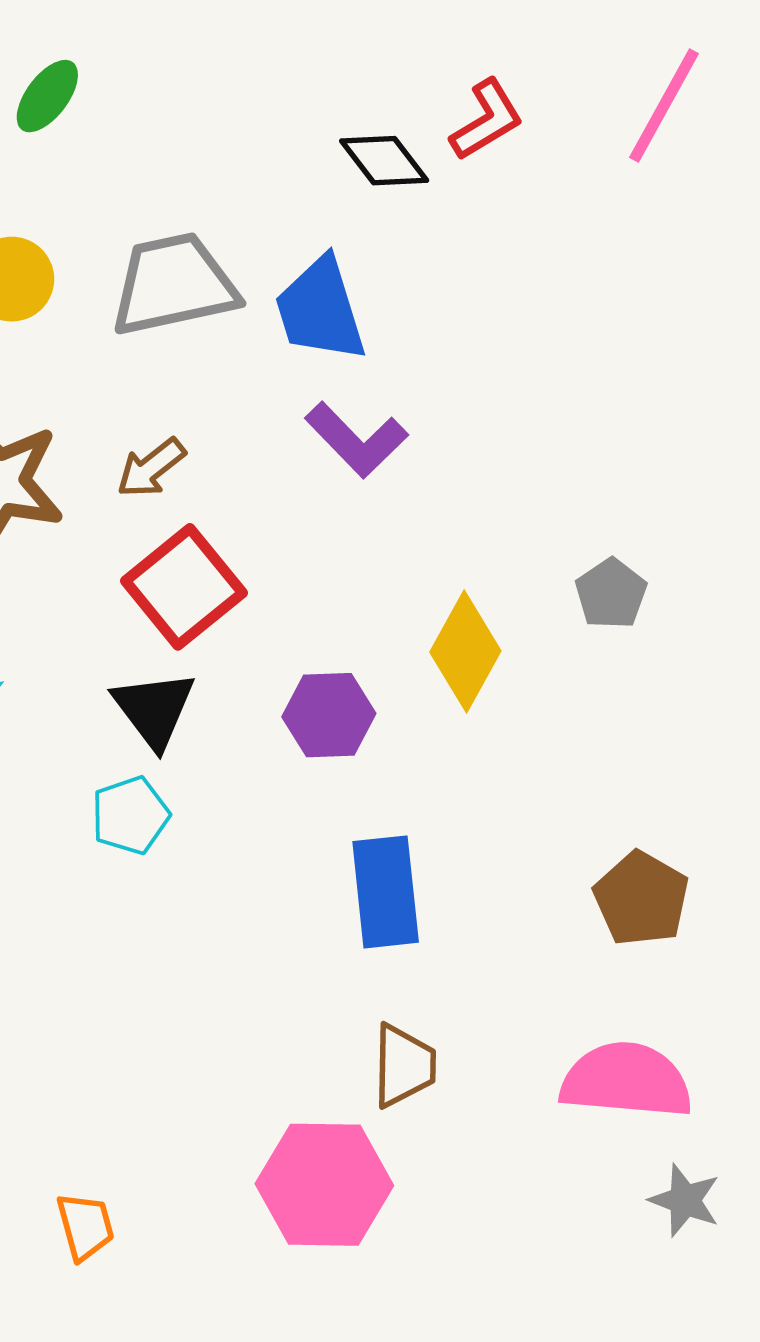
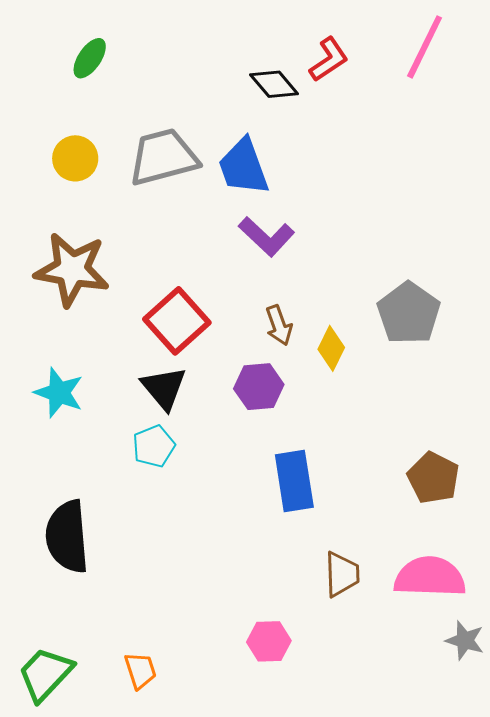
brown arrow: (151, 468) -> (279, 325), moved, turned -69
gray pentagon: (611, 594) -> (409, 313), size x1.6
yellow diamond: (465, 651) -> (331, 348), size x0.7
brown trapezoid: (404, 1066) -> (342, 574), moved
pink hexagon: (324, 1185) -> (269, 641), size x0.6

